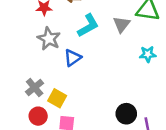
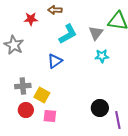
gray star: (49, 39) -> (14, 45), moved
cyan star: (148, 54) -> (102, 56), moved
gray cross: (35, 87) -> (23, 86), turned 35

